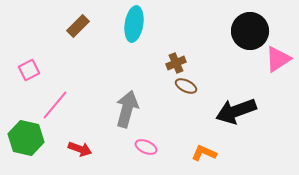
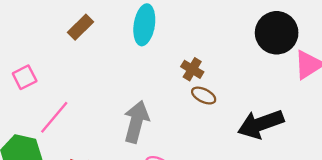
brown cross: (176, 63) -> (192, 69), turned -36

